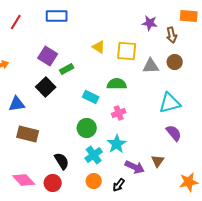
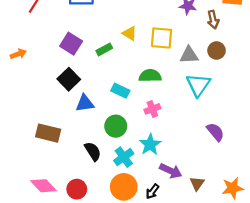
green rectangle: (67, 69) -> (104, 49), moved
cyan triangle: (170, 103) -> (198, 85), moved, turned -40
blue triangle: (17, 104) -> (85, 103), moved
black semicircle: (62, 161) -> (93, 151), moved
brown triangle: (158, 161) -> (197, 183), moved
orange circle: (94, 181) -> (124, 187), size x1.5

